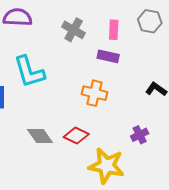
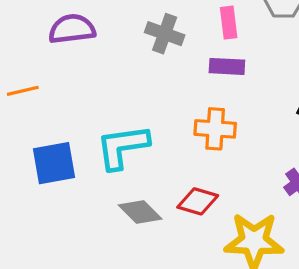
cyan L-shape: (29, 72) -> (122, 147), moved, turned 108

